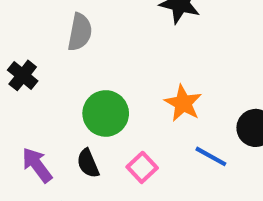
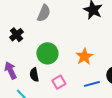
black cross: (23, 75) -> (16, 35), moved
blue line: (211, 156) -> (92, 84), turned -56

